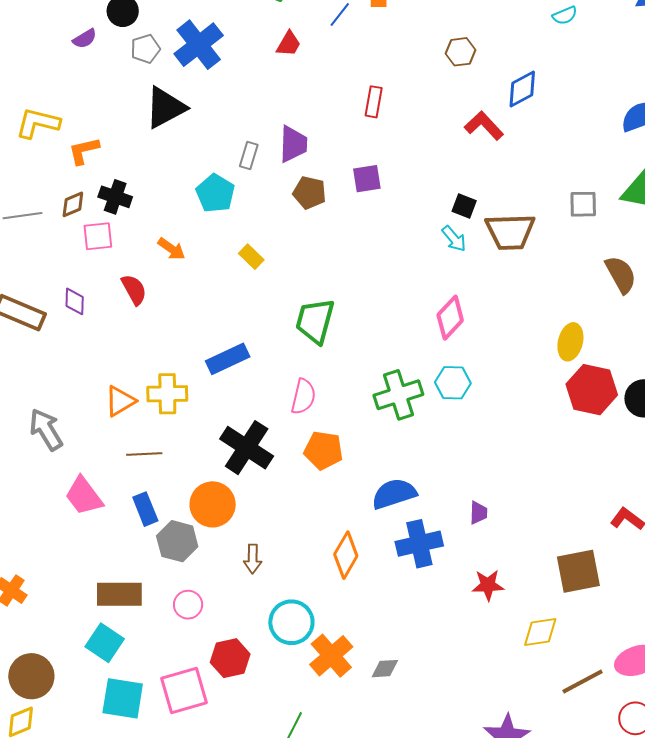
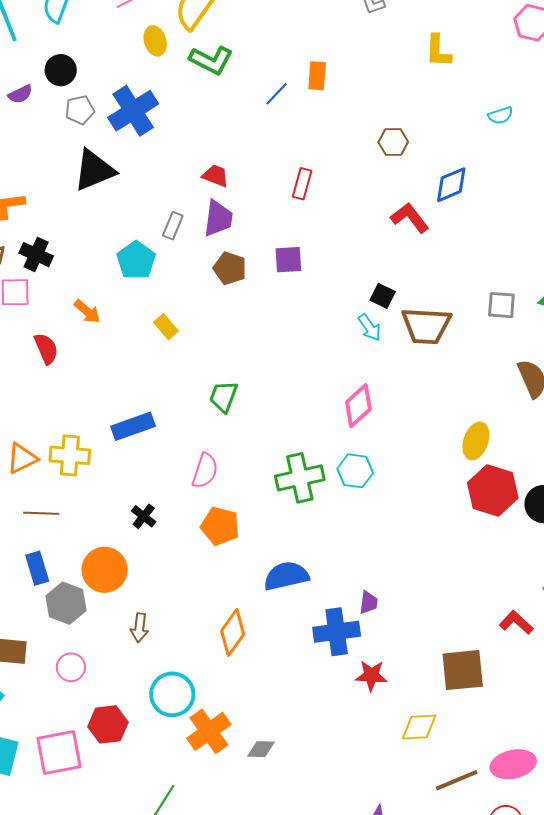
red trapezoid: (289, 44) -> (216, 176), moved, turned -104
green trapezoid: (315, 321) -> (224, 396), size x0.7
black cross: (247, 448) -> (144, 516), size x0.5
blue cross: (419, 544) -> (337, 632), moved

